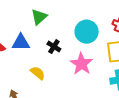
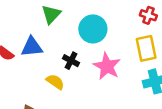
cyan circle: (87, 32) -> (93, 29), moved
black cross: (54, 47) -> (71, 61), moved

